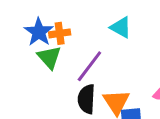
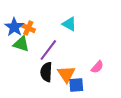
orange cross: (60, 33) -> (28, 28), turned 32
green triangle: (49, 57) -> (21, 44), turned -30

